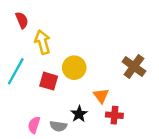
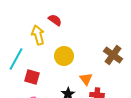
red semicircle: (22, 20) -> (55, 20), moved, turned -32
red square: (49, 81) -> (32, 77), moved

